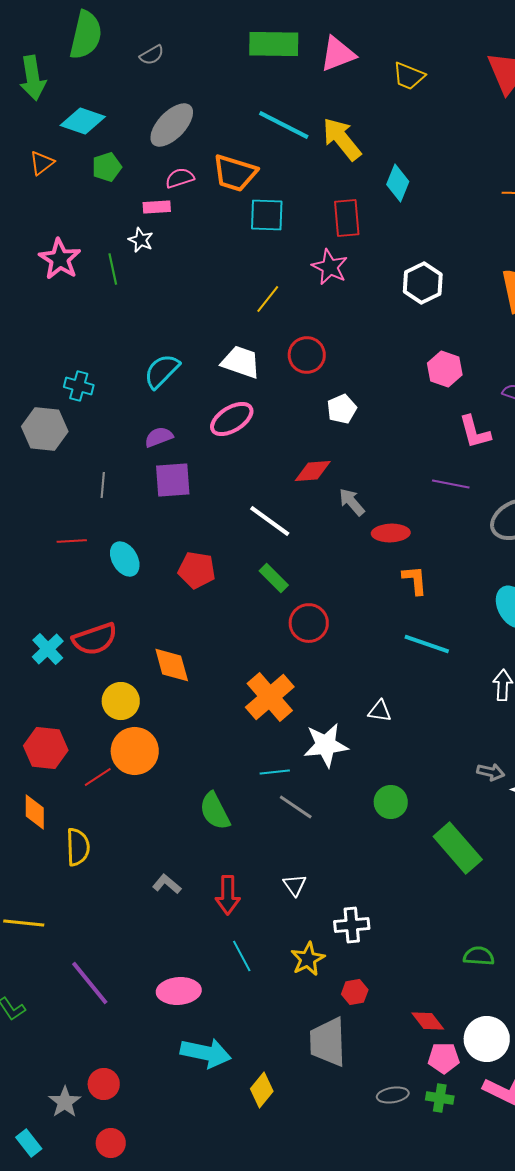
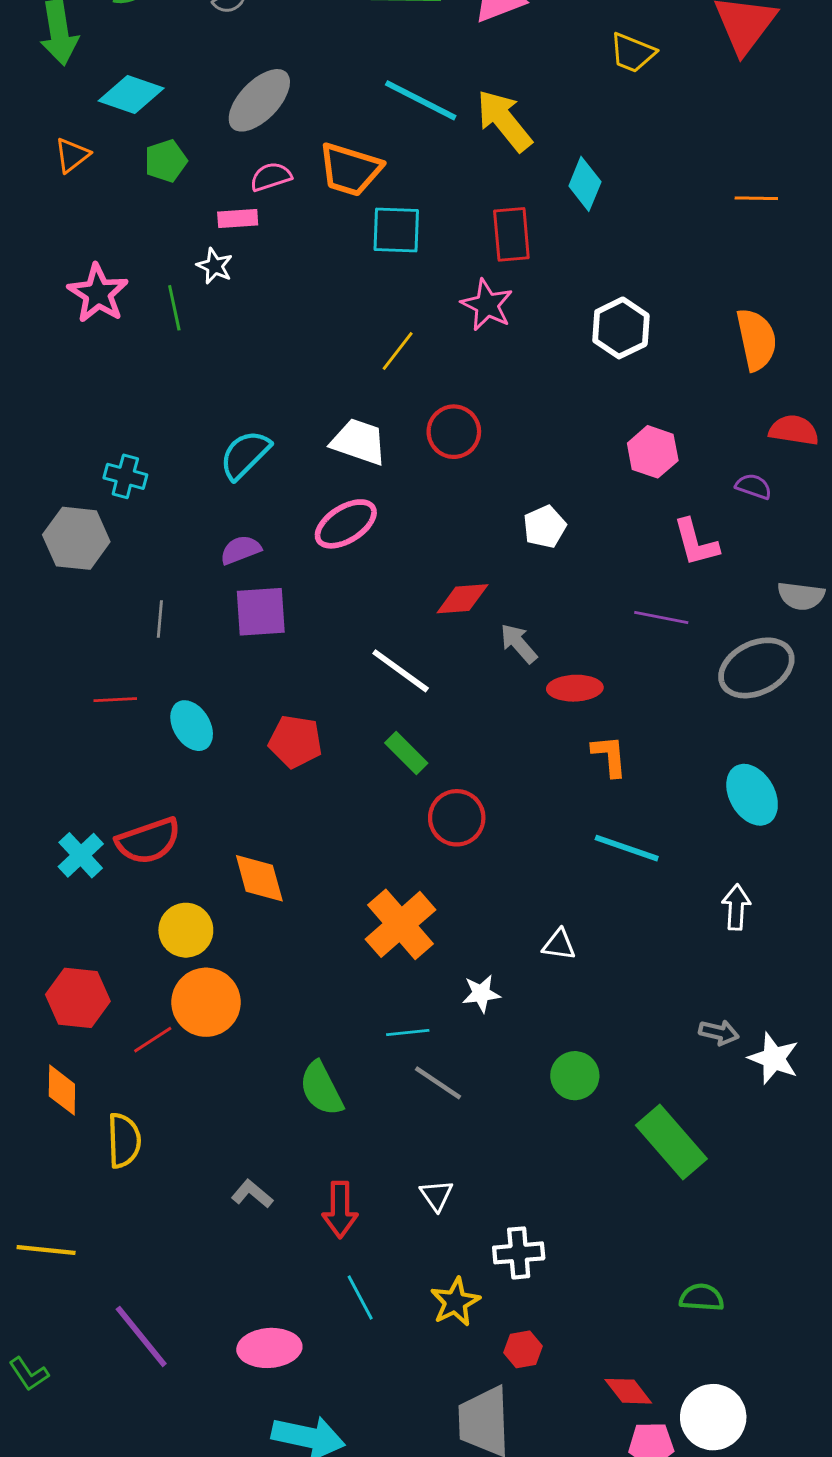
yellow trapezoid: (409, 76) -> (632, 53), moved
white pentagon: (342, 409) -> (545, 527), moved
white star: (326, 745) -> (481, 994), size x0.6

